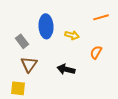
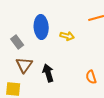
orange semicircle: (96, 52) -> (91, 77), moved, turned -48
black arrow: (66, 69) -> (48, 73), moved, turned 60

